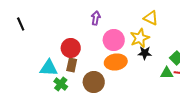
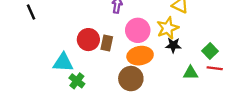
brown rectangle: (72, 65) -> (107, 43), moved
green triangle: (167, 73) -> (191, 73), moved
brown circle: (94, 82) -> (131, 79), moved

